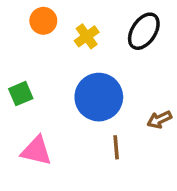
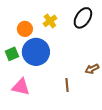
orange circle: (43, 21) -> (25, 29), moved
blue circle: (99, 97) -> (36, 52), moved

